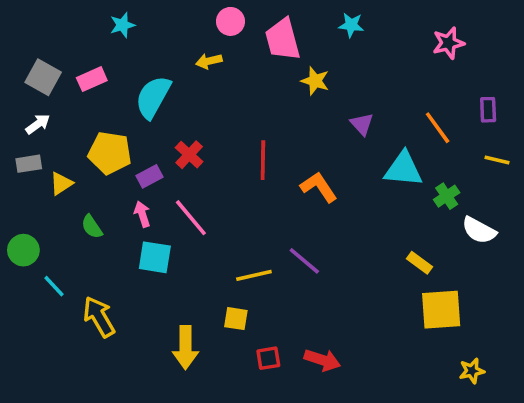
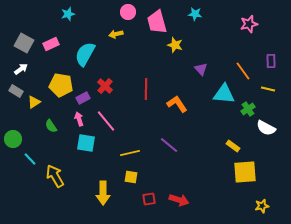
yellow line: (497, 160) -> (268, 89), moved
gray rectangle: (29, 164) -> (16, 91), turned 40
yellow line: (254, 275) -> (130, 153), moved

